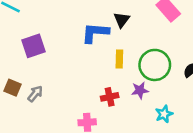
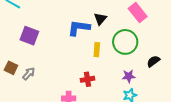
purple square: (34, 46) -> (29, 36), turned 36
green circle: (155, 65) -> (125, 42), moved
purple star: (140, 90) -> (129, 76), moved

